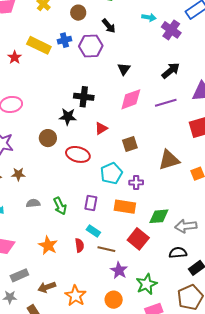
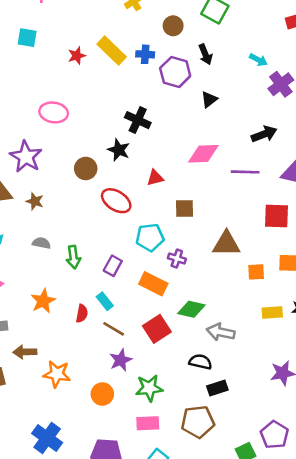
black triangle: (124, 69) -> (209, 99), moved
black cross: (84, 97) -> (138, 120), moved
orange star: (75, 296) -> (57, 374), turned 30

